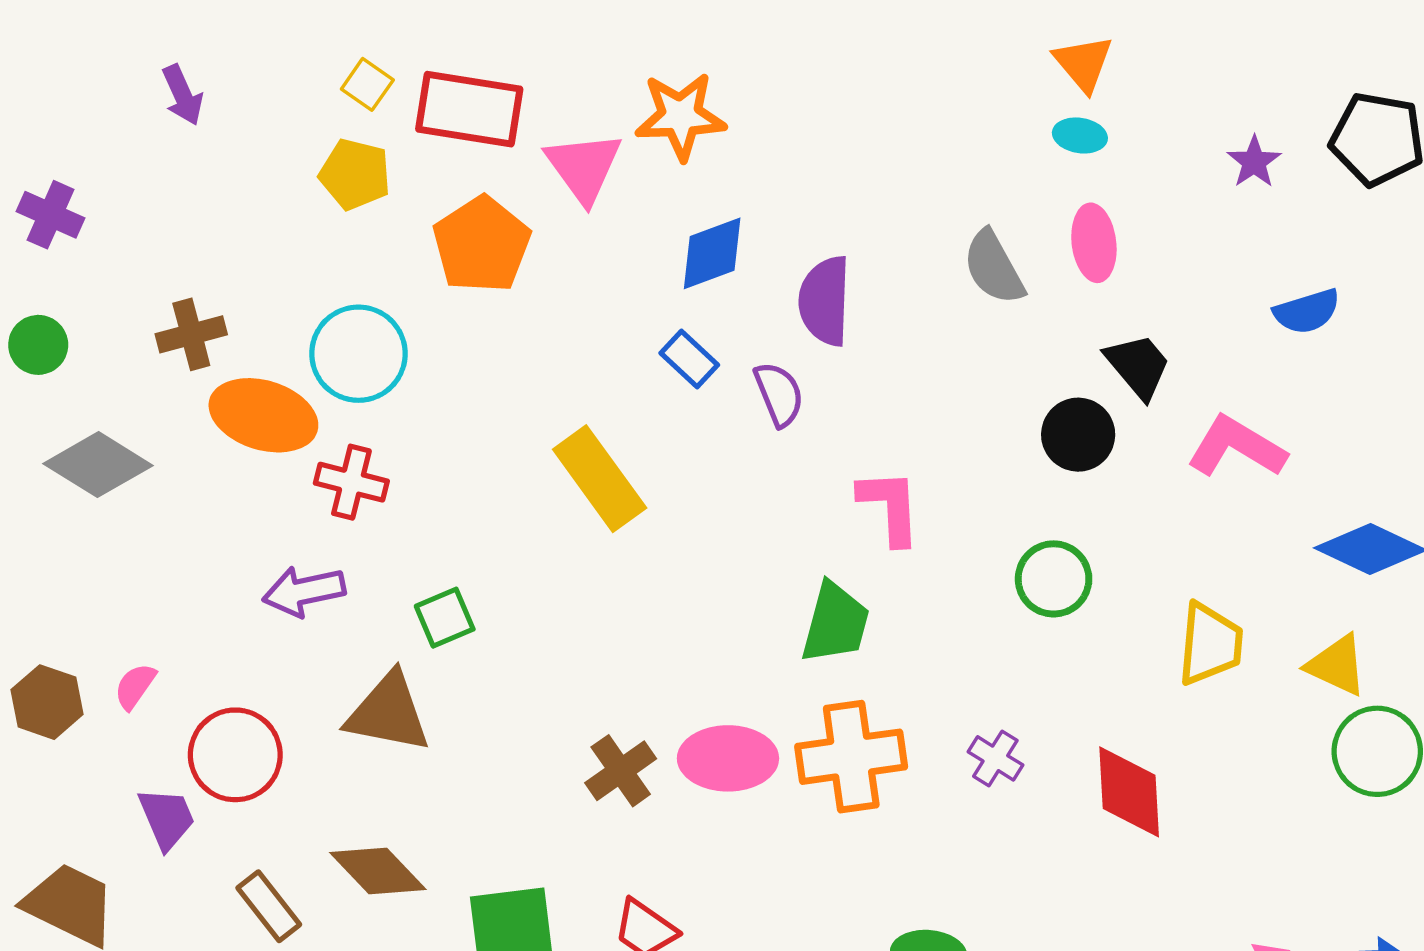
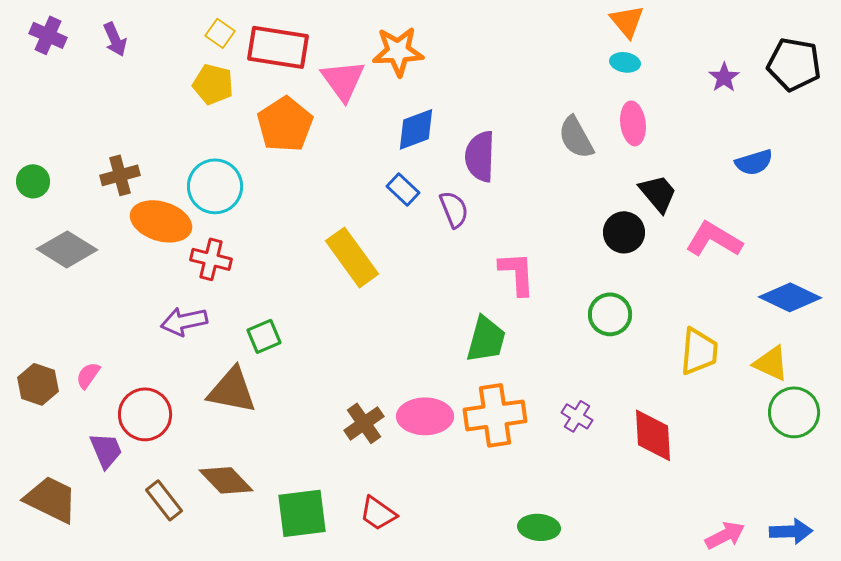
purple cross: (51, 215) -> (48, 35), moved

